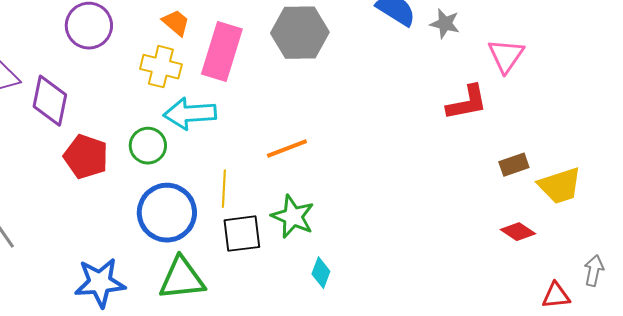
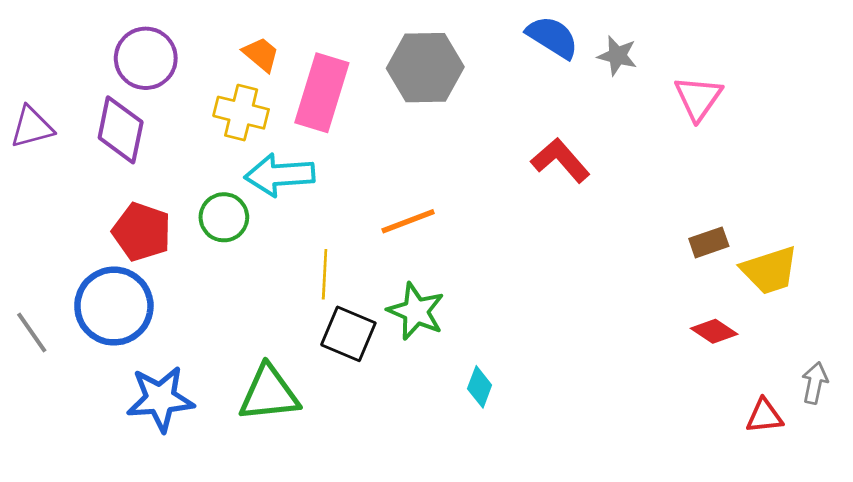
purple diamond: (50, 101) -> (121, 130), moved
red L-shape: (467, 103) -> (560, 160), moved, turned -120
blue circle: (167, 213) -> (114, 306), moved
black square: (242, 234) -> (348, 334), turned 30
cyan diamond: (321, 273) -> (480, 387), moved

